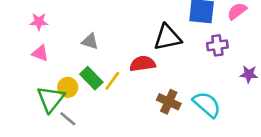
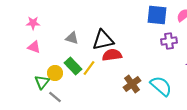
black triangle: (167, 37) -> (103, 40), moved
green triangle: (51, 99) -> (42, 82), size x0.7
brown cross: (169, 102) -> (132, 84), turned 30

